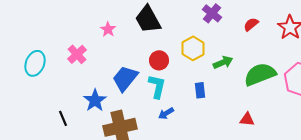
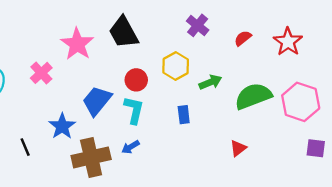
pink star: (108, 29) -> (77, 44), size x1.8
blue arrow: (166, 113) -> (130, 147), moved
red triangle: (247, 119) -> (238, 148), turned -42

